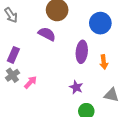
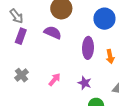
purple rectangle: (13, 55) -> (21, 36), moved
pink arrow: (30, 82) -> (55, 79), moved

